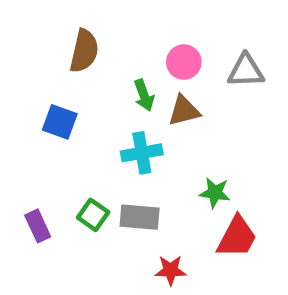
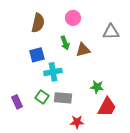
pink circle: (184, 62) -> (73, 18), moved
blue square: (60, 122) -> (37, 55), moved, turned -35
cyan cross: (142, 153) -> (53, 72), moved

